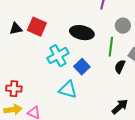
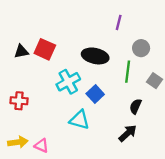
black semicircle: (120, 67) -> (135, 106), moved
red cross: (14, 89) -> (19, 101), moved
black arrow: (120, 107) -> (128, 133), moved

